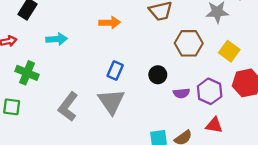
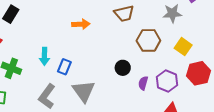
cyan arrow: (57, 39) -> (44, 56), moved, turned 96
blue rectangle: (115, 71) -> (64, 67), moved
purple semicircle: (181, 93) -> (143, 83), turned 112

